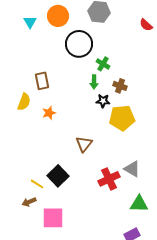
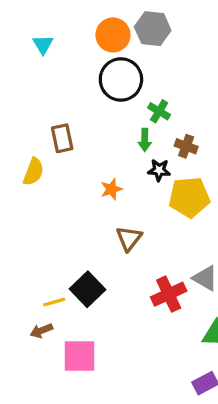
orange circle: (58, 16) -> (113, 35), moved
orange star: (49, 113) -> (111, 189), moved
yellow line: (37, 184) -> (54, 302), turned -48

